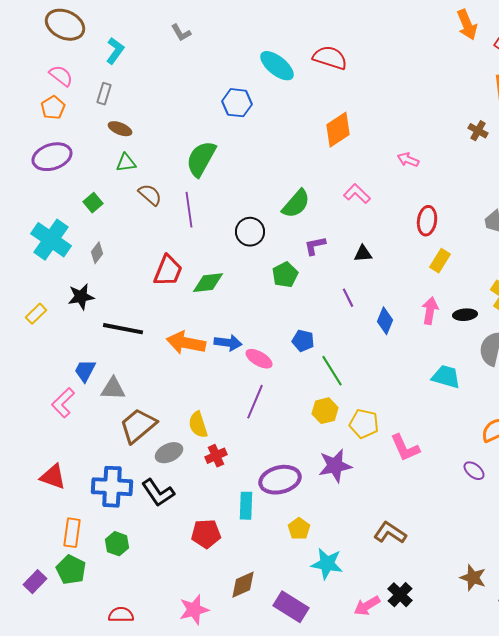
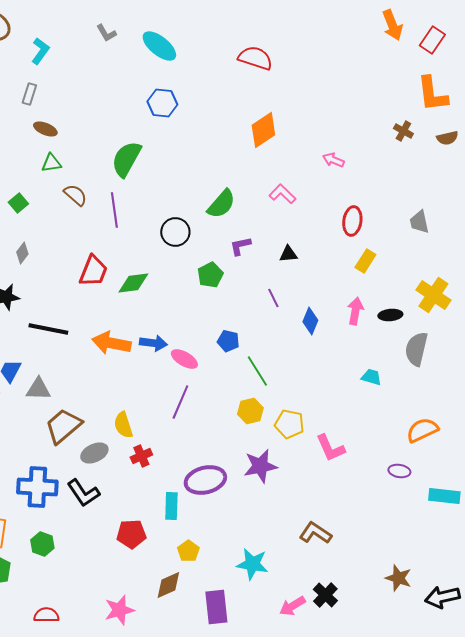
cyan ellipse: (277, 66) -> (159, 46), moved
cyan trapezoid: (446, 377) -> (371, 377), size x0.7
purple ellipse: (474, 471) -> (399, 471), turned -30
yellow pentagon: (299, 529) -> (188, 551), moved
purple rectangle: (291, 607) -> (216, 607), turned 52

